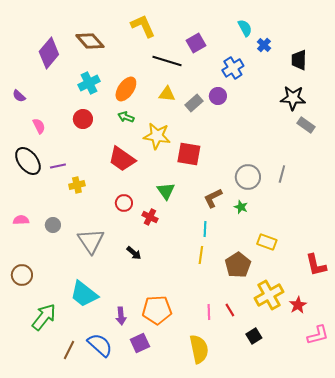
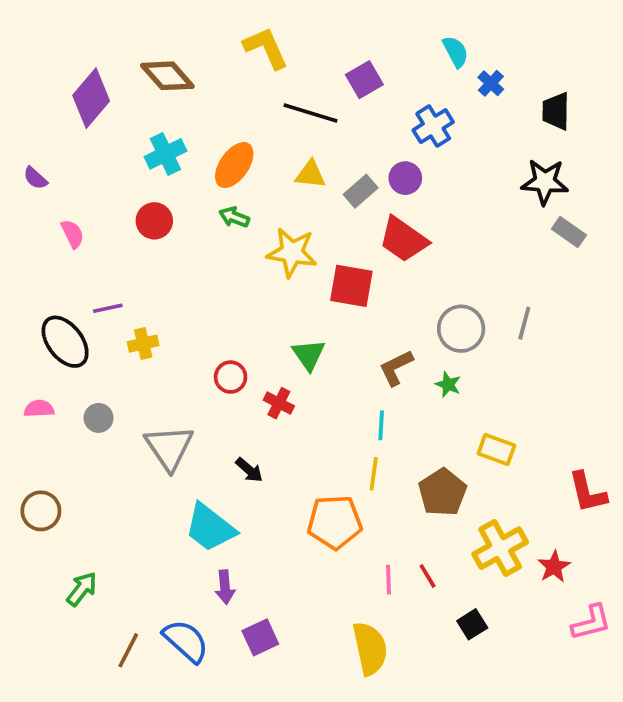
red trapezoid: (122, 159) -> (403, 239), moved
black ellipse: (28, 161) -> (65, 342), moved
cyan trapezoid: (84, 294) -> (210, 528), moved
orange pentagon: (157, 310) -> (335, 522), moved
green arrow: (44, 317) -> (82, 589), size x0.7

